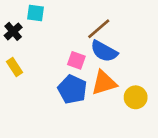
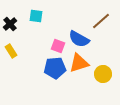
cyan square: (36, 13) -> (36, 16), moved
brown line: (99, 29) -> (101, 21), moved
blue pentagon: (72, 89) -> (55, 68), turned -30

